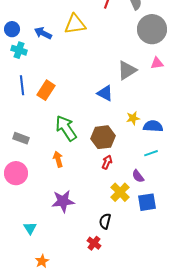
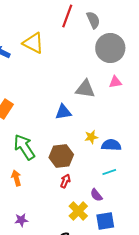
yellow triangle: (75, 24) -> (33, 43), turned 35
gray triangle: (127, 70) -> (85, 89), turned 40
blue triangle: (105, 93) -> (63, 112), turned -36
purple star: (63, 201) -> (21, 220), size x0.6

